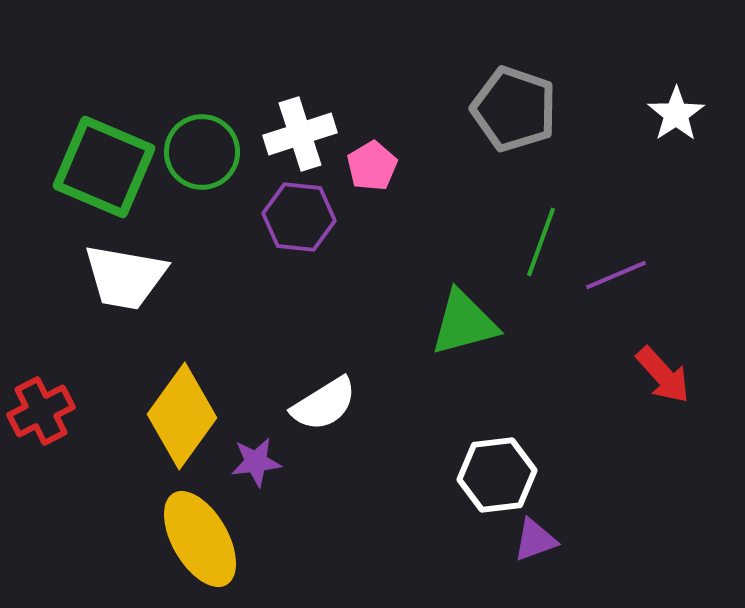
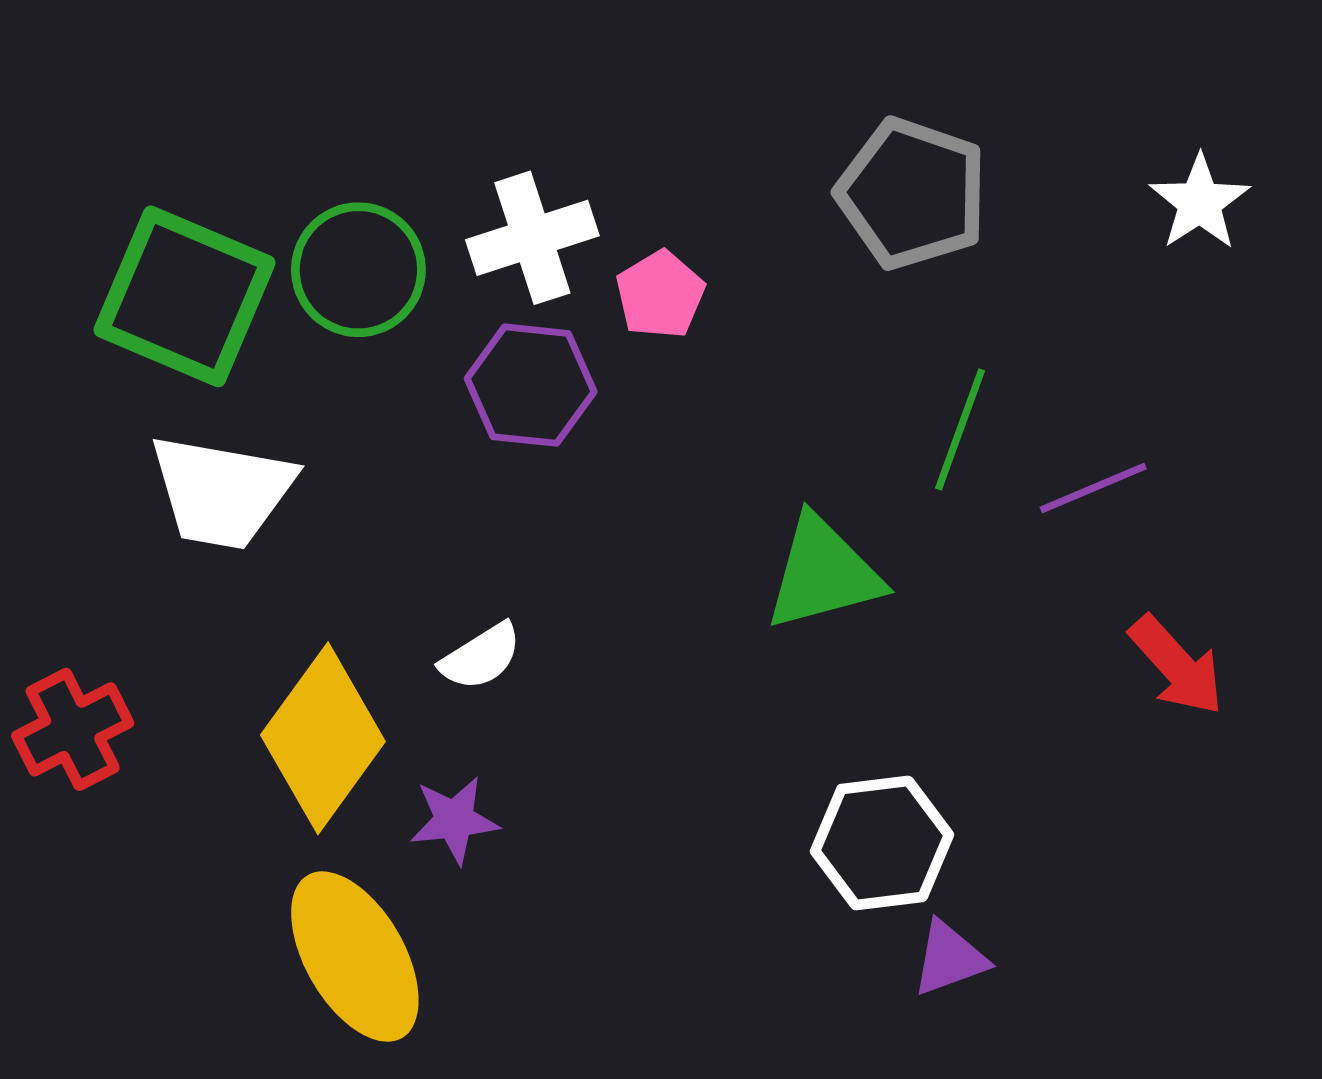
white semicircle: (324, 404) -> (481, 657), moved, size x0.7

